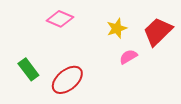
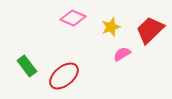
pink diamond: (60, 19) -> (73, 18), moved

